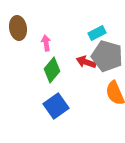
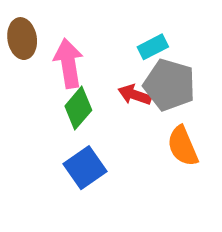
pink arrow: (46, 43) -> (68, 63), size x1.8

